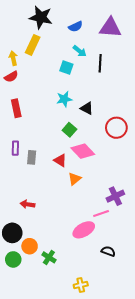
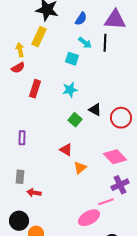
blue semicircle: (76, 27) -> (81, 19), turned -32
black line: (100, 63) -> (105, 43), moved
red rectangle: (16, 108) -> (35, 89), moved, turned 30
black triangle: (87, 108) -> (95, 110), moved
pink diamond: (83, 151) -> (115, 157), moved
gray rectangle: (32, 157) -> (20, 177), moved

